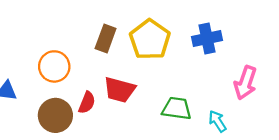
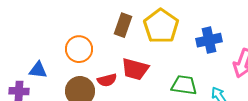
blue cross: (207, 38) -> (209, 40), moved
red semicircle: (87, 103) -> (107, 80), turned 54

